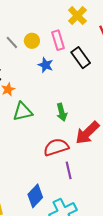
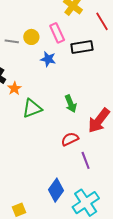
gray line: (12, 42) -> (12, 41), turned -32
black rectangle: (81, 58) -> (82, 47), turned -55
red semicircle: (56, 147) -> (70, 139), size x0.7

